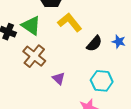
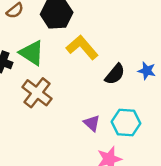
purple triangle: (59, 78) -> (92, 123), moved

